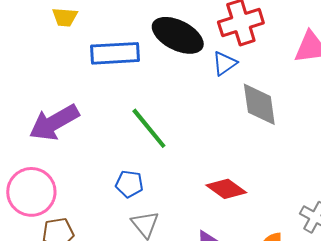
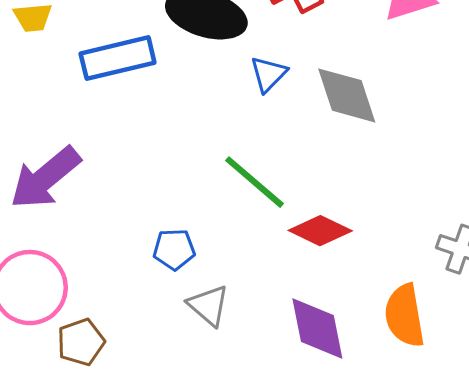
blue triangle: (225, 63) -> (268, 74), moved
green line: (149, 128) -> (254, 182), moved

